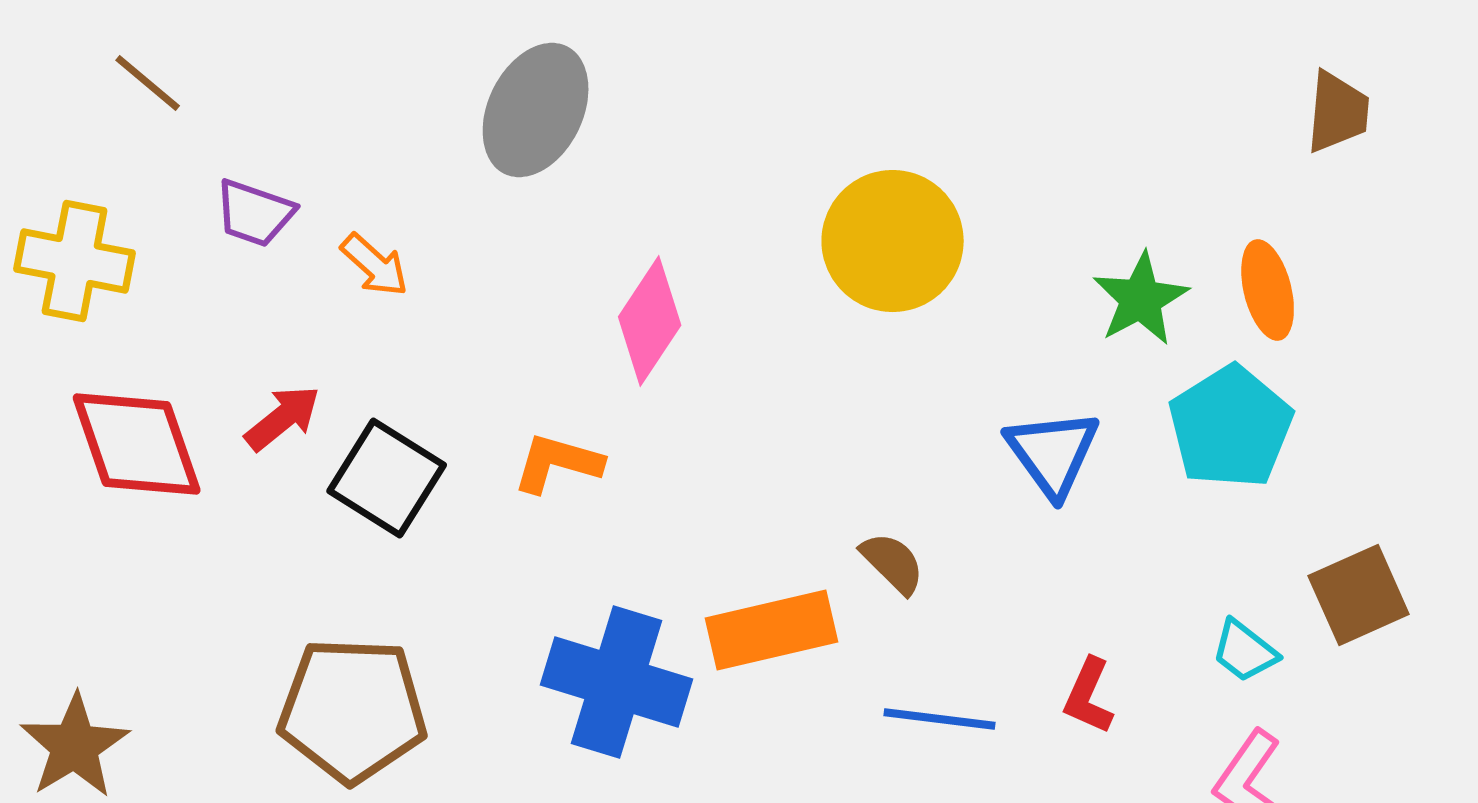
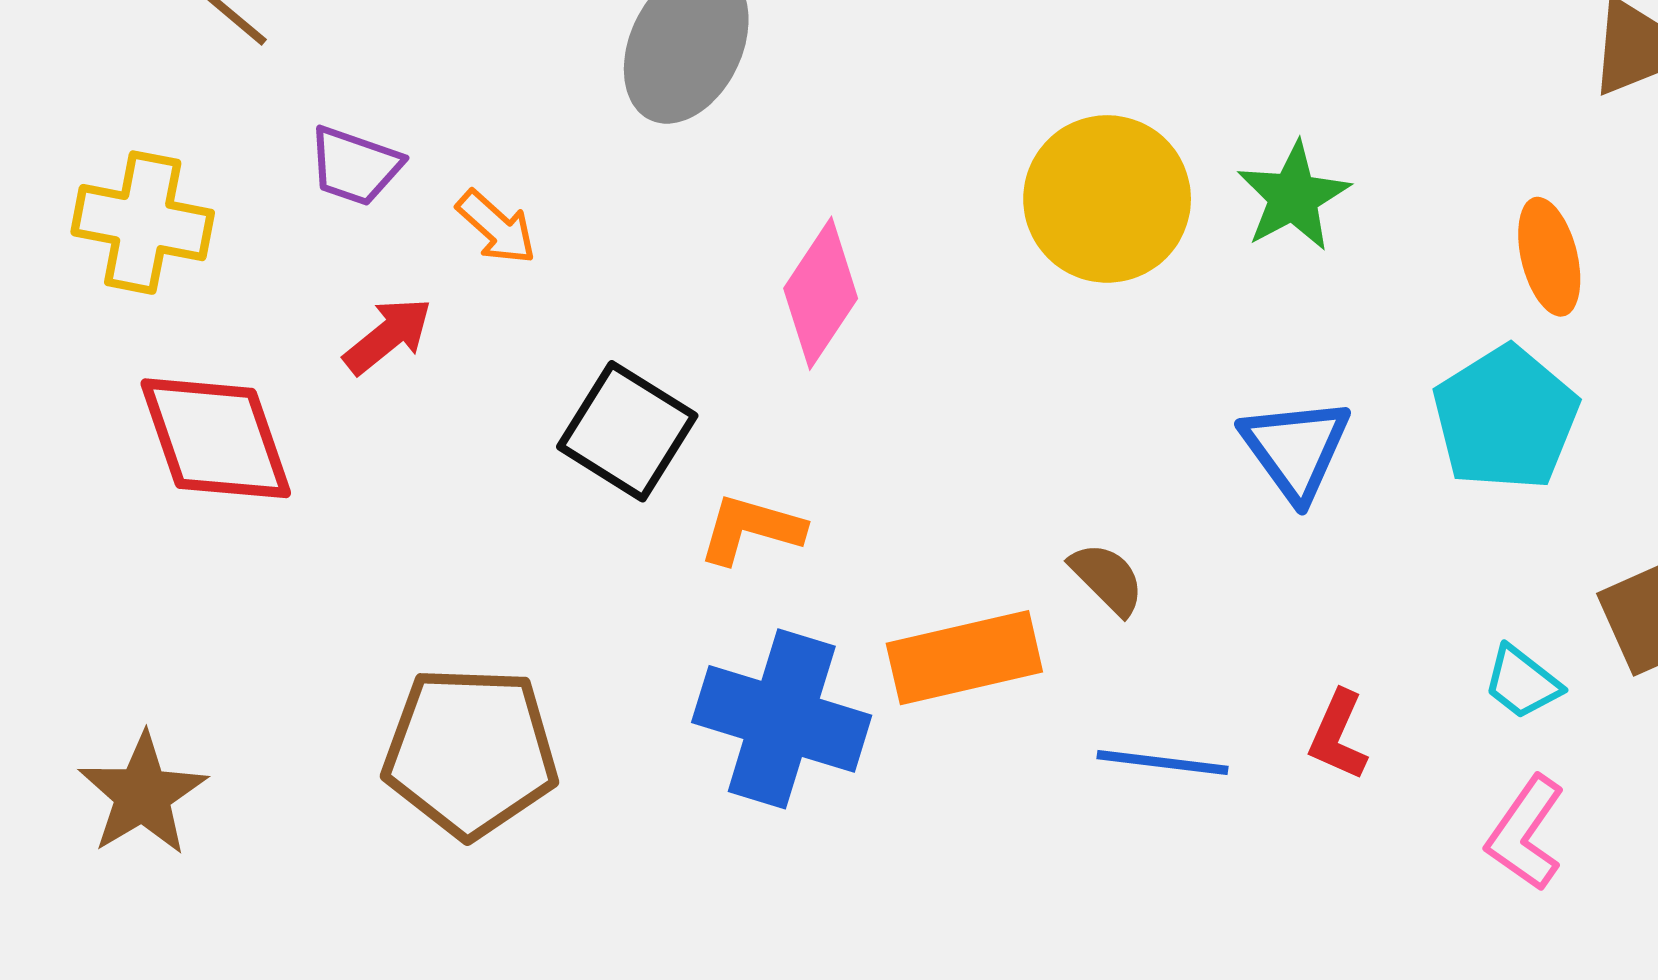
green star: (1141, 299) -> (1293, 197), moved
red arrow: (283, 418) -> (388, 336), moved
orange L-shape: (558, 463) -> (751, 529), moved
black square: (387, 478) -> (627, 431), moved

